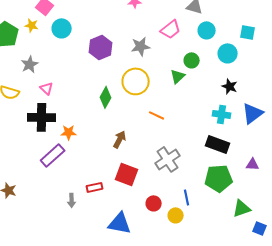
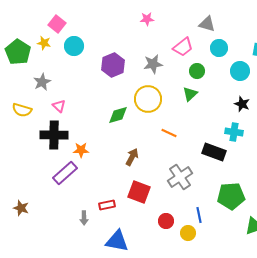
green circle: (192, 60) -> (197, 71), moved
green diamond: (106, 97) -> (118, 115), turned 45
black rectangle: (218, 144) -> (214, 152), moved
blue triangle: (120, 223) -> (117, 241), moved

